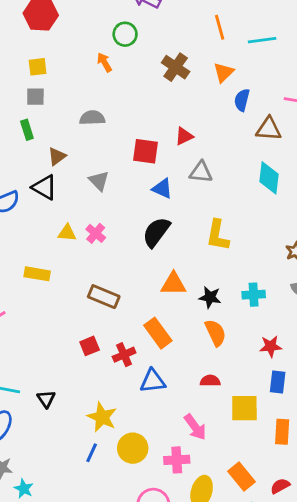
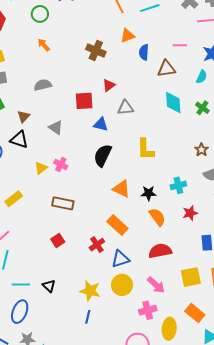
green circle: (125, 34) -> (40, 14), moved
brown cross: (176, 67) -> (96, 51), moved
orange triangle: (224, 72) -> (127, 36), turned 35
yellow triangle: (67, 233) -> (41, 168), turned -32
yellow rectangle: (37, 274) -> (14, 199), moved, turned -36
orange triangle: (173, 284) -> (121, 189), turned 36
brown rectangle: (104, 297) -> (63, 203), moved
red square: (90, 346) -> (58, 241), moved
red star: (271, 346) -> (190, 213), moved
red semicircle: (210, 381) -> (160, 251), size x1.6
yellow square: (244, 408) -> (191, 277), moved
yellow circle: (133, 448) -> (122, 285), moved

